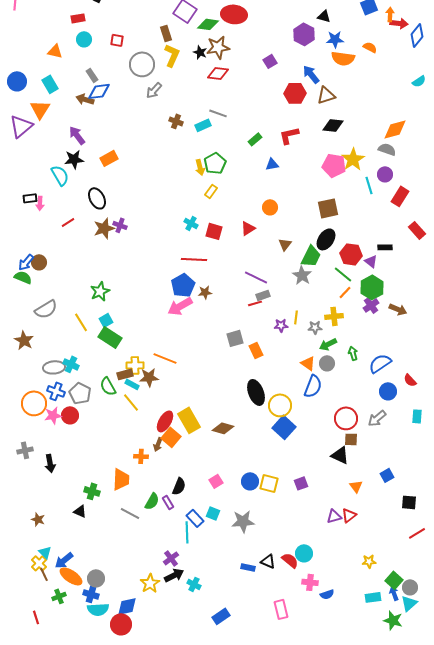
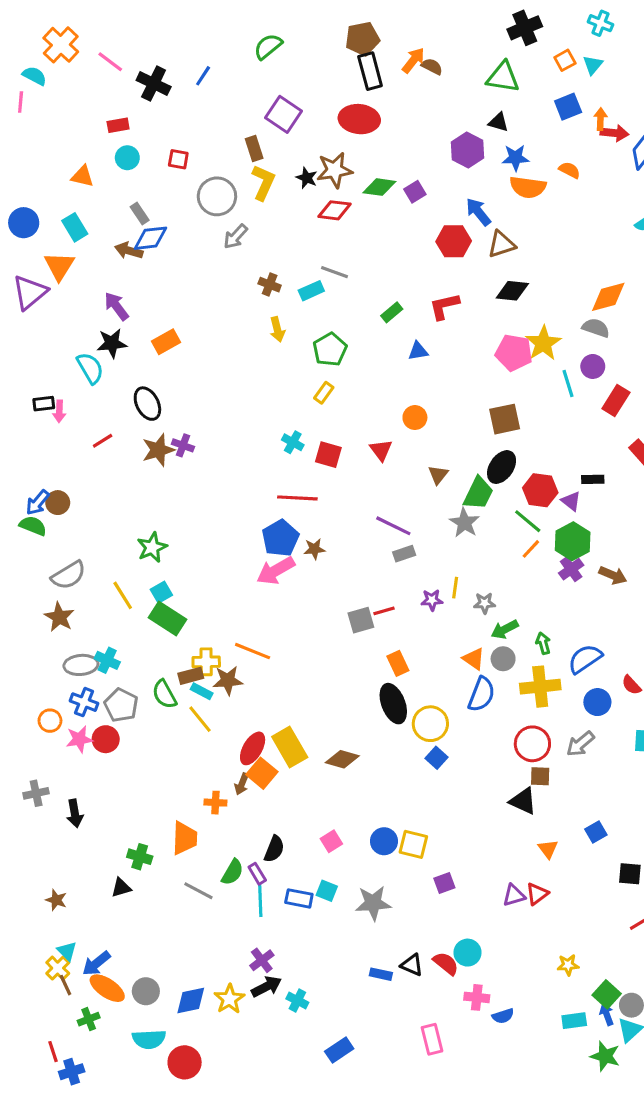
green diamond: (208, 24) -> (379, 187), moved
yellow arrow: (200, 167) -> (277, 329), moved
red triangle: (248, 228) -> (381, 450), turned -35
red line: (255, 303) -> (384, 611), moved
yellow cross: (334, 316) -> (540, 687), moved, size x1.4
brown star: (24, 340) -> (59, 617), moved
orange rectangle: (256, 350) -> (398, 663), moved
orange circle: (34, 403) -> (50, 721), size x0.6
blue square: (284, 427) -> (437, 758), size x0.6
purple square: (301, 483) -> (444, 883), moved
black triangle: (80, 511) -> (121, 888), turned -40
blue rectangle: (195, 518) -> (299, 898), turned -36
cyan line: (187, 532) -> (260, 900), moved
blue cross: (91, 594) -> (72, 1072), moved, turned -35
blue diamond: (127, 606) -> (191, 1001), moved

